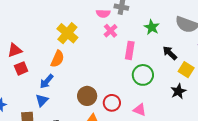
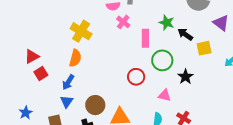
green star: (152, 27) -> (167, 23), moved
yellow square: (186, 70) -> (204, 48), turned -35
black star: (178, 91) -> (185, 77), moved
brown circle: (87, 96) -> (95, 105), moved
red circle: (112, 103) -> (136, 77), moved

